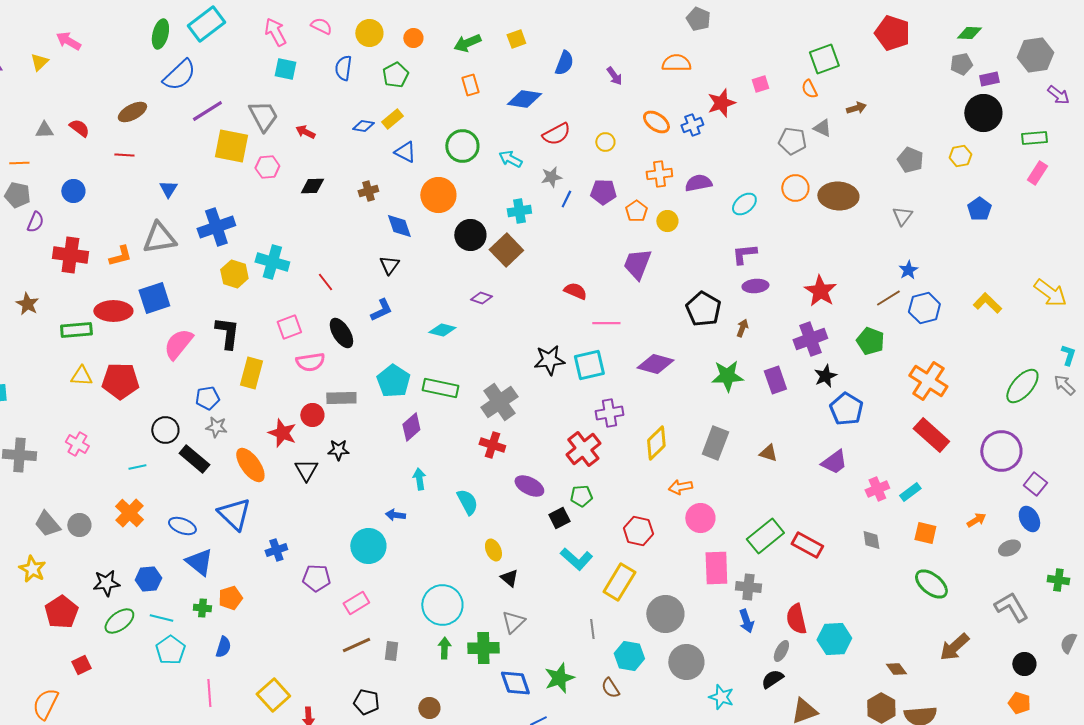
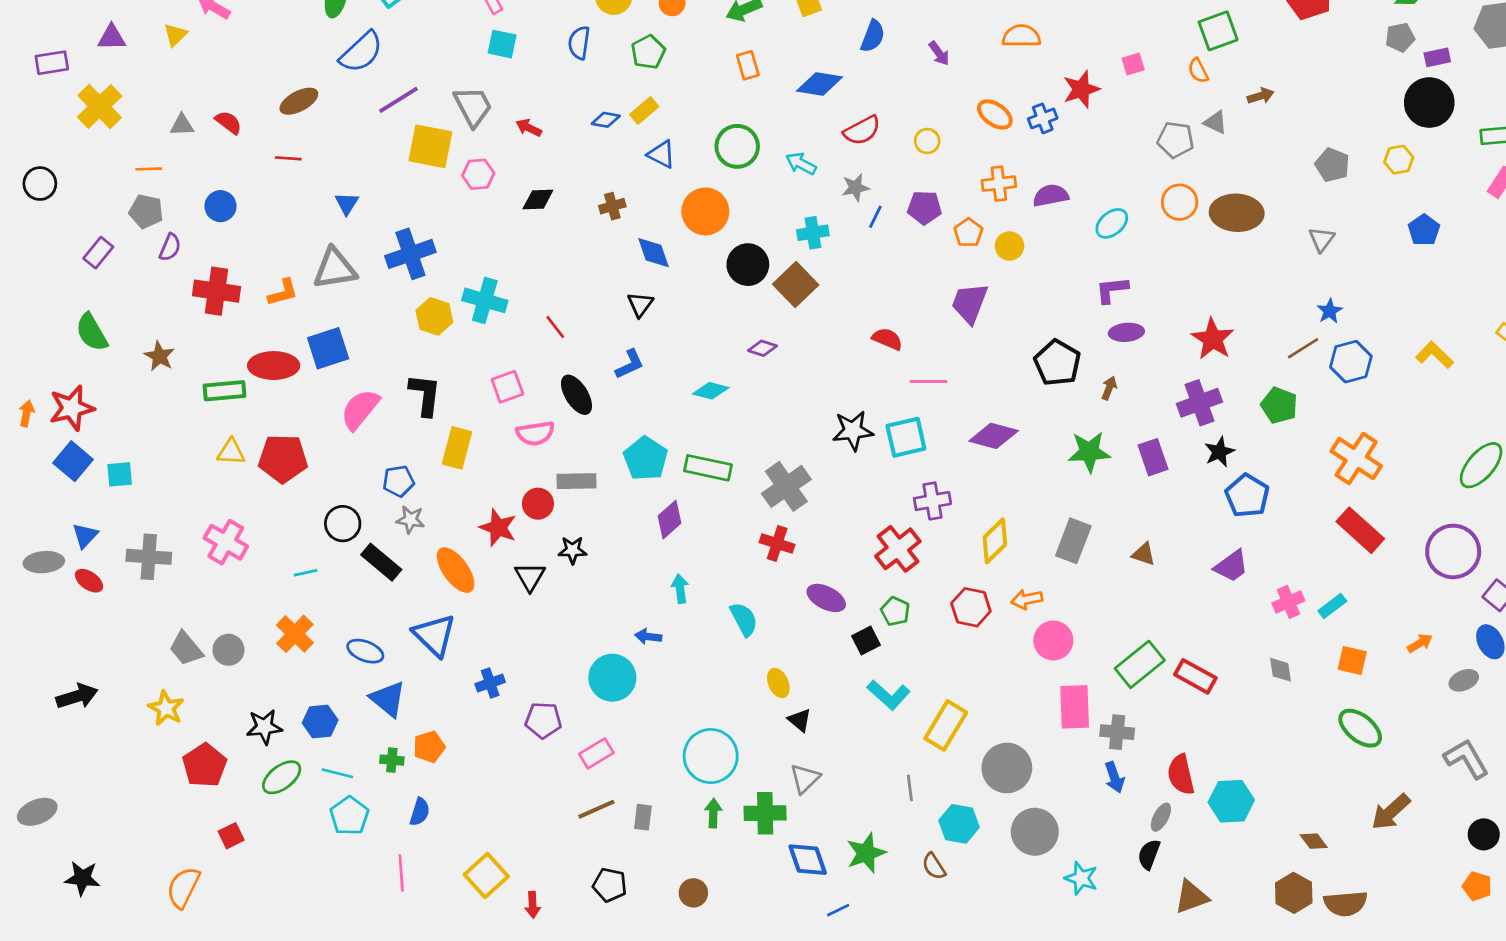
pink cross: (77, 444) -> (226, 542), size x1.4
green pentagon: (581, 496) -> (895, 611), turned 30
red hexagon: (638, 531) -> (971, 607), moved
black semicircle: (772, 679) -> (1149, 854), turned -35

